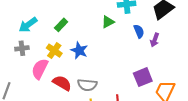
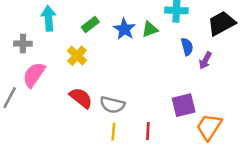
cyan arrow: (28, 25) -> (49, 18), turned 114
gray cross: (22, 48) -> (23, 44), moved
blue star: (79, 50) -> (124, 29), moved
pink semicircle: (40, 69) -> (34, 75), moved

